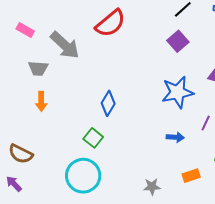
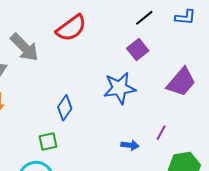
blue star: (177, 92) -> (120, 88), moved
green square: (93, 138) -> (48, 142), turned 36

